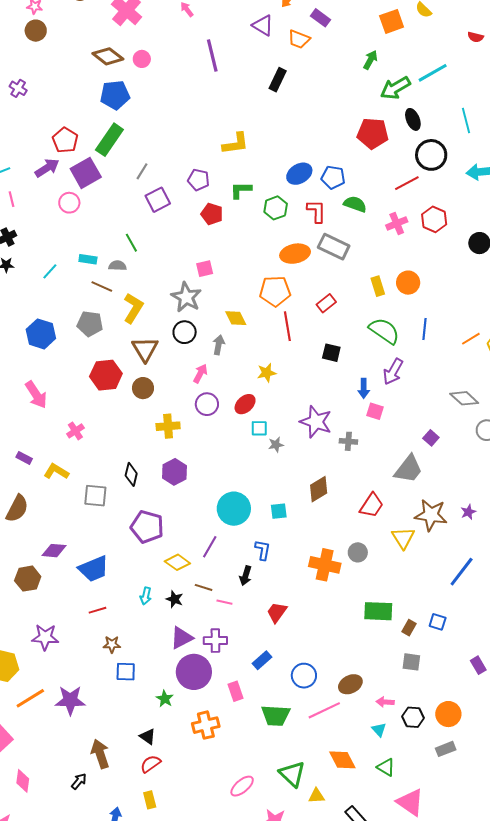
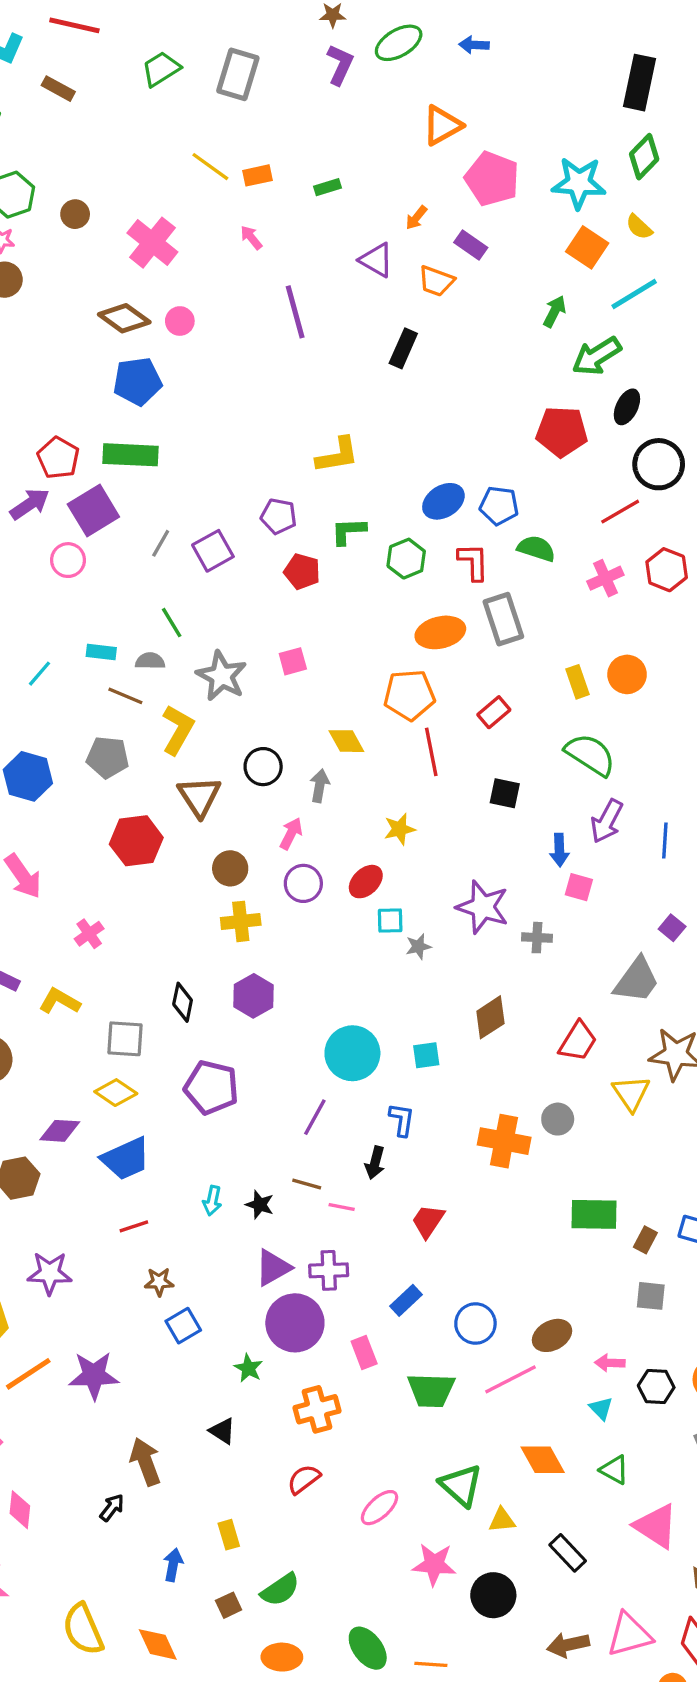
orange square: (392, 21) -> (587, 247), turned -35
cyan line: (433, 73) -> (634, 294), moved
black ellipse: (413, 119) -> (627, 407), turned 50
green rectangle: (109, 140) -> (131, 455), turned 60
gray line: (142, 171) -> (161, 543), moved
gray rectangle: (334, 247) -> (503, 619), turned 48
gray star: (186, 297) -> (222, 676), moved
blue line: (424, 329) -> (665, 840), moved
brown circle: (143, 388) -> (230, 868), moved
yellow diamond: (177, 562) -> (116, 1093), moved
blue square: (126, 672) -> (183, 1326), turned -30
red semicircle: (151, 764) -> (304, 1479), moved

